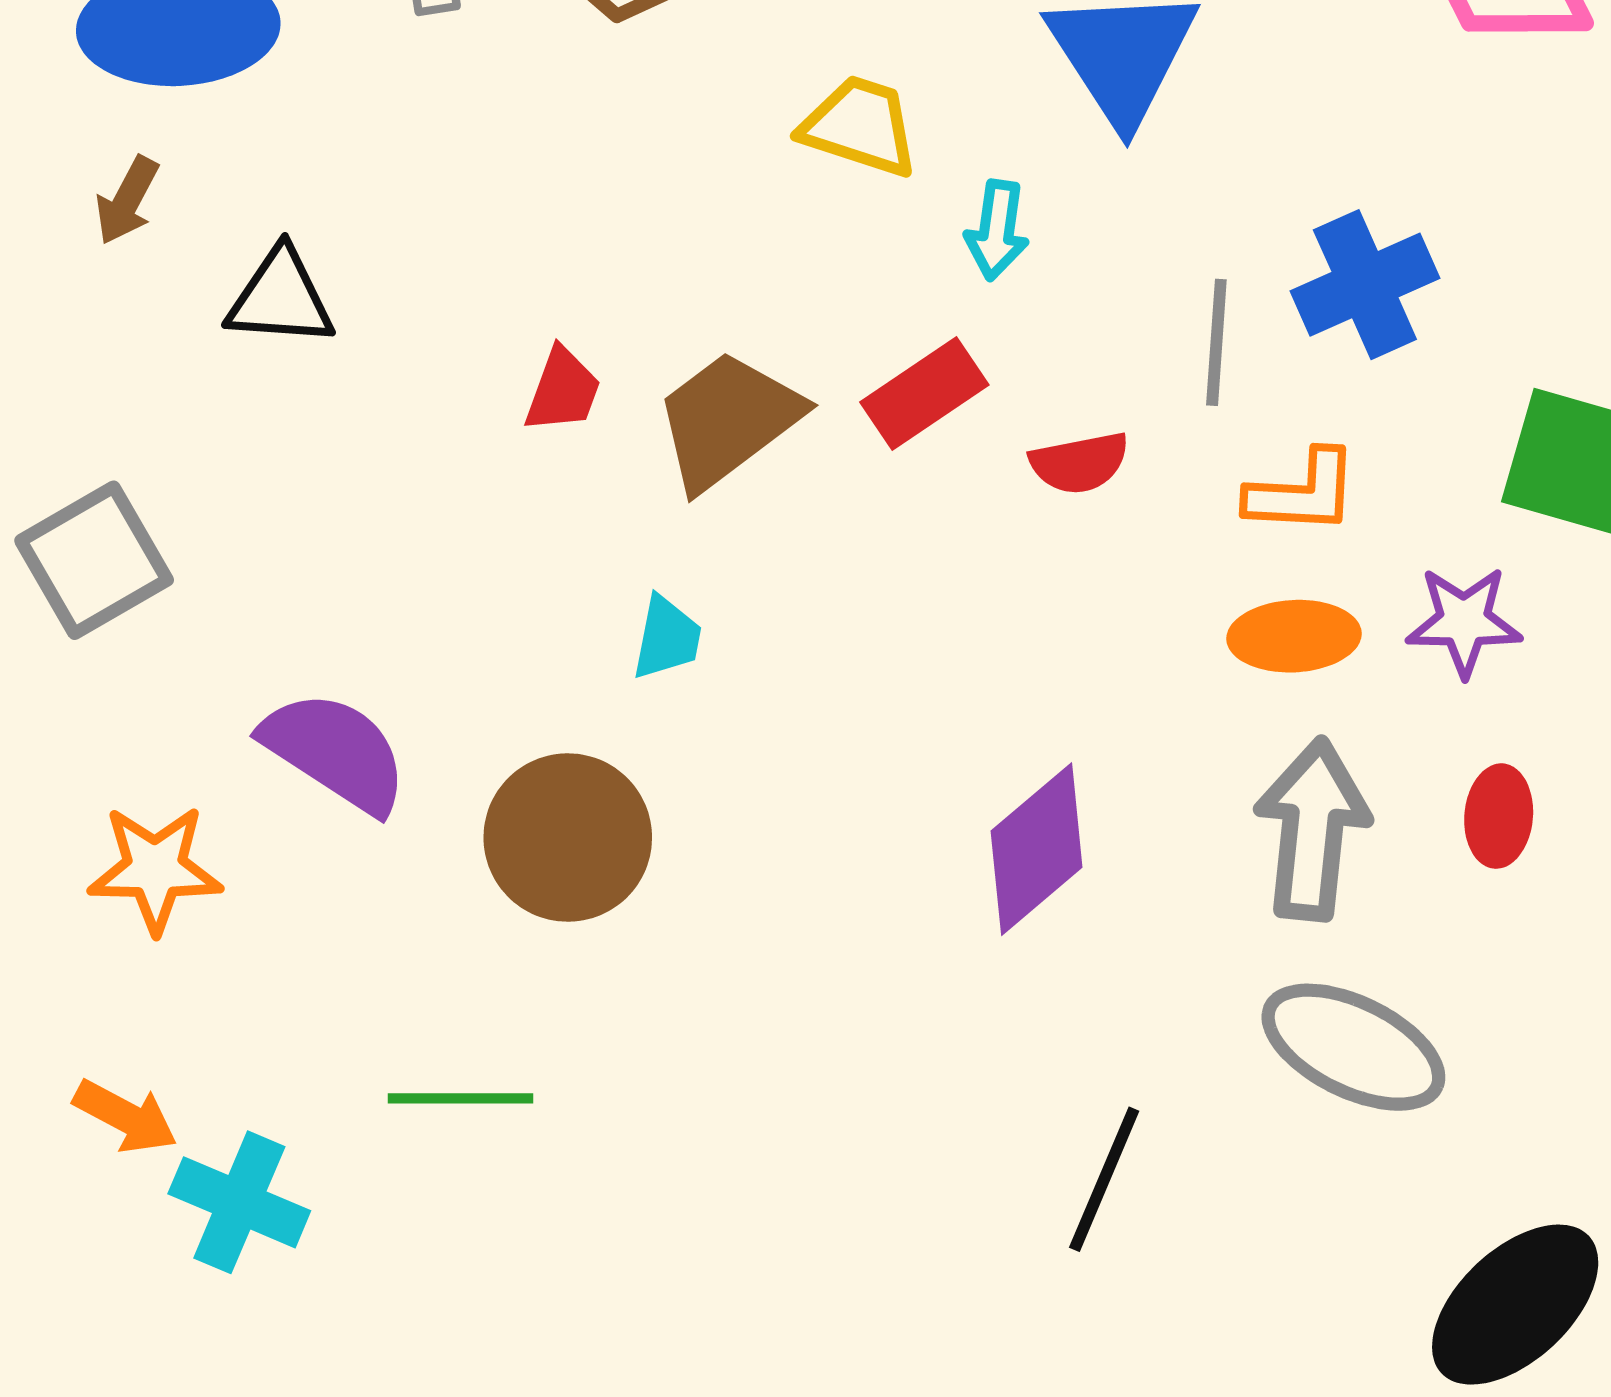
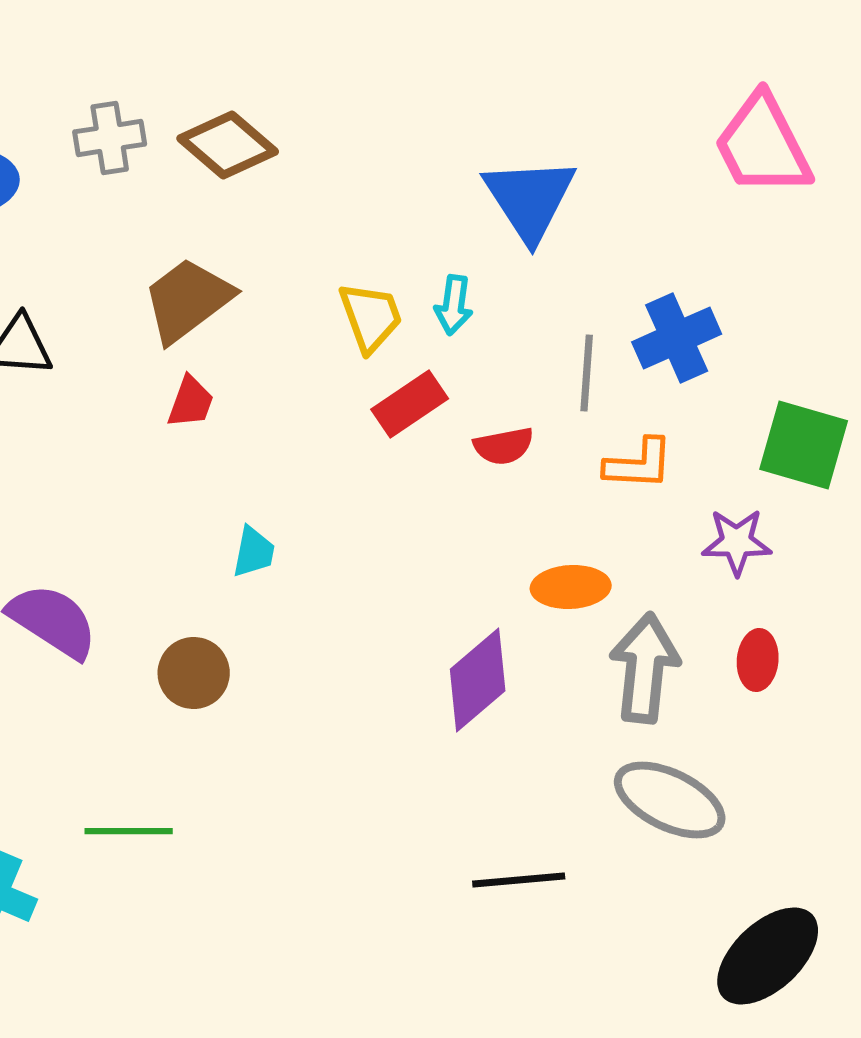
yellow trapezoid: (860, 126) -> (371, 317), moved, turned 52
brown trapezoid: (728, 420) -> (188, 300), moved
orange ellipse: (1294, 636) -> (571, 587), moved
brown circle: (568, 838) -> (194, 673), size x0.7
black line: (1104, 1179) -> (519, 880), turned 62

